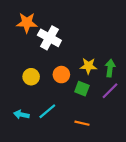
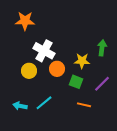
white cross: (49, 38) -> (44, 51), moved
green arrow: (110, 68) -> (102, 48), moved
orange line: (82, 123) -> (84, 105), moved

